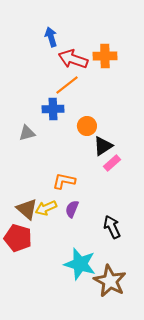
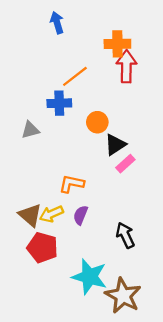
red arrow: (73, 59) -> (126, 66), moved, turned 72
red pentagon: (18, 238) -> (43, 248), moved

